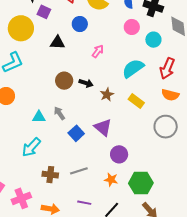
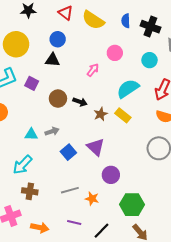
purple square: (44, 12) -> (32, 83), moved
blue circle: (80, 24) -> (58, 39), moved
pink circle: (132, 27) -> (115, 53), moved
yellow rectangle: (136, 101) -> (123, 115), moved
gray arrow: (59, 113) -> (52, 131), turned 104
brown cross: (50, 175) -> (30, 191), moved
orange star: (111, 180) -> (92, 199), moved

